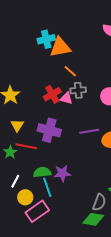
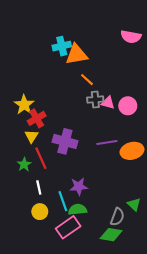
red cross: (52, 94) -> (37, 118), moved
pink triangle: (66, 98) -> (108, 103), moved
red line: (26, 146) -> (41, 158), turned 55
green semicircle: (42, 172) -> (78, 210), moved
white line: (15, 181) -> (39, 188), moved, turned -40
pink rectangle: (37, 211) -> (68, 227), moved

